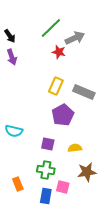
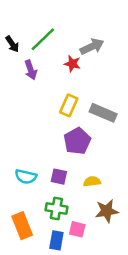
green line: (51, 28) -> (43, 39), moved
purple arrow: (12, 57) -> (31, 70), moved
cyan semicircle: (14, 131) -> (26, 177), moved
orange rectangle: (18, 184) -> (22, 226), size x1.5

